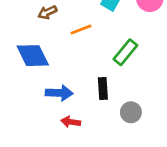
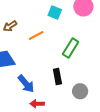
blue arrow: (59, 93) -> (26, 84), turned 54

